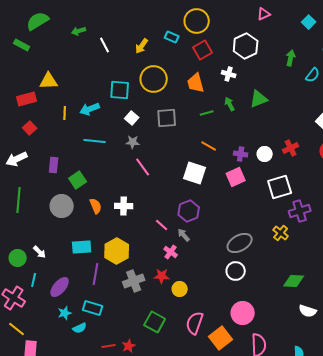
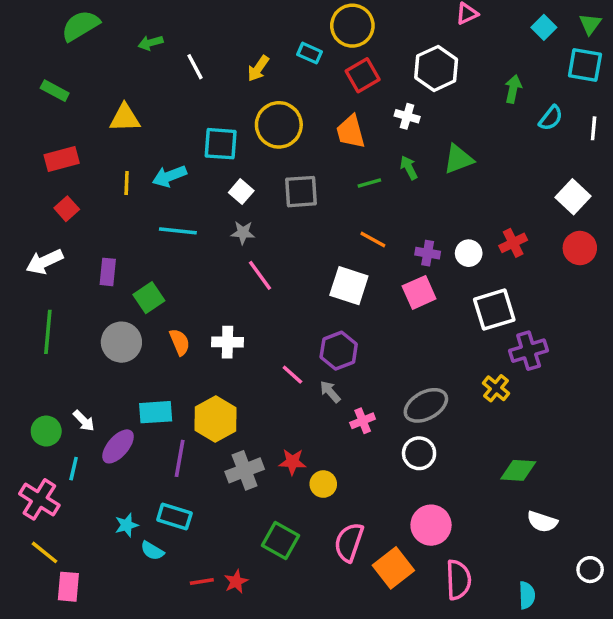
green rectangle: (22, 45) -> (55, 91), moved
yellow triangle: (49, 81) -> (125, 118), moved
pink cross: (171, 252) -> (363, 421), moved, turned 32
purple ellipse: (60, 287) -> (118, 446), moved
cyan semicircle: (80, 328) -> (152, 551), turned 56

